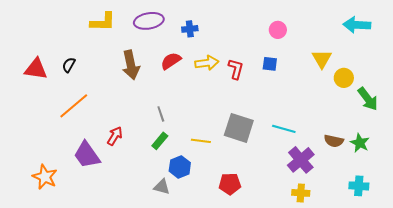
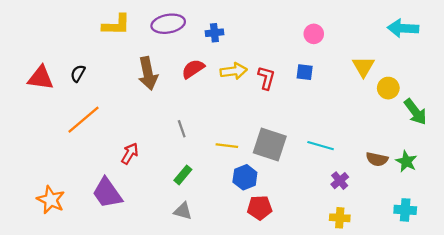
green rectangle: (160, 141) -> (183, 175), moved
yellow line: (201, 141) -> (227, 146), moved
purple trapezoid: (87, 155) -> (107, 193), moved
purple cross: (301, 160) -> (340, 181), size x0.6
blue hexagon: (180, 167) -> (245, 177), moved

